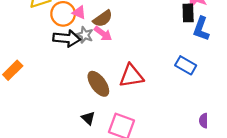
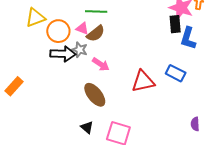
pink triangle: (79, 13) -> (82, 28), moved
pink arrow: (103, 34) -> (101, 64), moved
red triangle: (131, 76) -> (143, 81), moved

